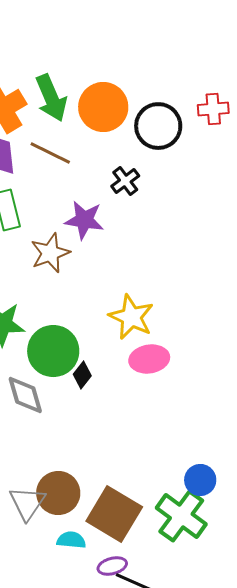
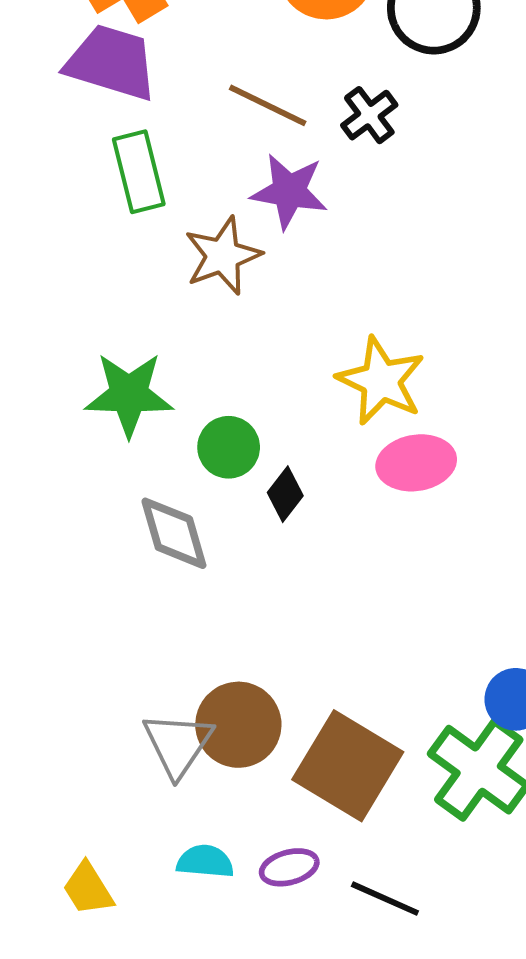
brown line: (50, 153) -> (268, 105), moved
green circle: (53, 351) -> (229, 447), size x0.6
cyan semicircle: (71, 540) -> (205, 861), moved
purple ellipse: (112, 566) -> (289, 867), moved

